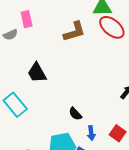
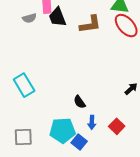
black trapezoid: (37, 73) -> (57, 17), moved

